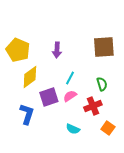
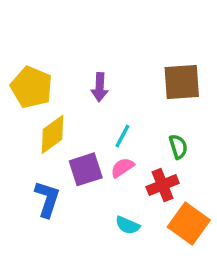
orange square: (108, 128) -> (189, 224), size x1.6

